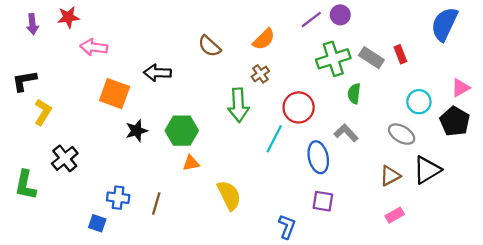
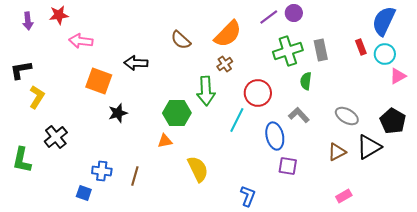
orange semicircle: (264, 39) -> (228, 34), size x1.4
red rectangle: (400, 54) -> (361, 47), moved
gray rectangle: (371, 58) -> (321, 50), turned 45
cyan circle: (419, 102) -> (385, 54), moved
black pentagon: (455, 121) -> (393, 121), moved
green hexagon: (182, 131) -> (177, 113), moved
purple square: (323, 201) -> (288, 166), moved
pink rectangle: (395, 215) -> (344, 196), moved

